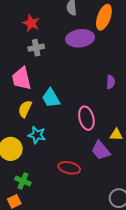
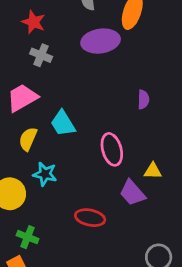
gray cross: (36, 48) -> (41, 55), turned 35
pink trapezoid: (21, 79) -> (22, 98), turned 75

